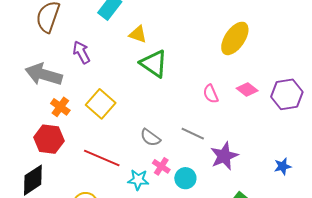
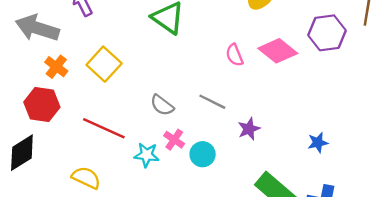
pink diamond: (247, 89) -> (278, 51), size x1.5
purple hexagon: (287, 94) -> (327, 33), moved
purple star: (224, 156) -> (249, 129), size x0.7

